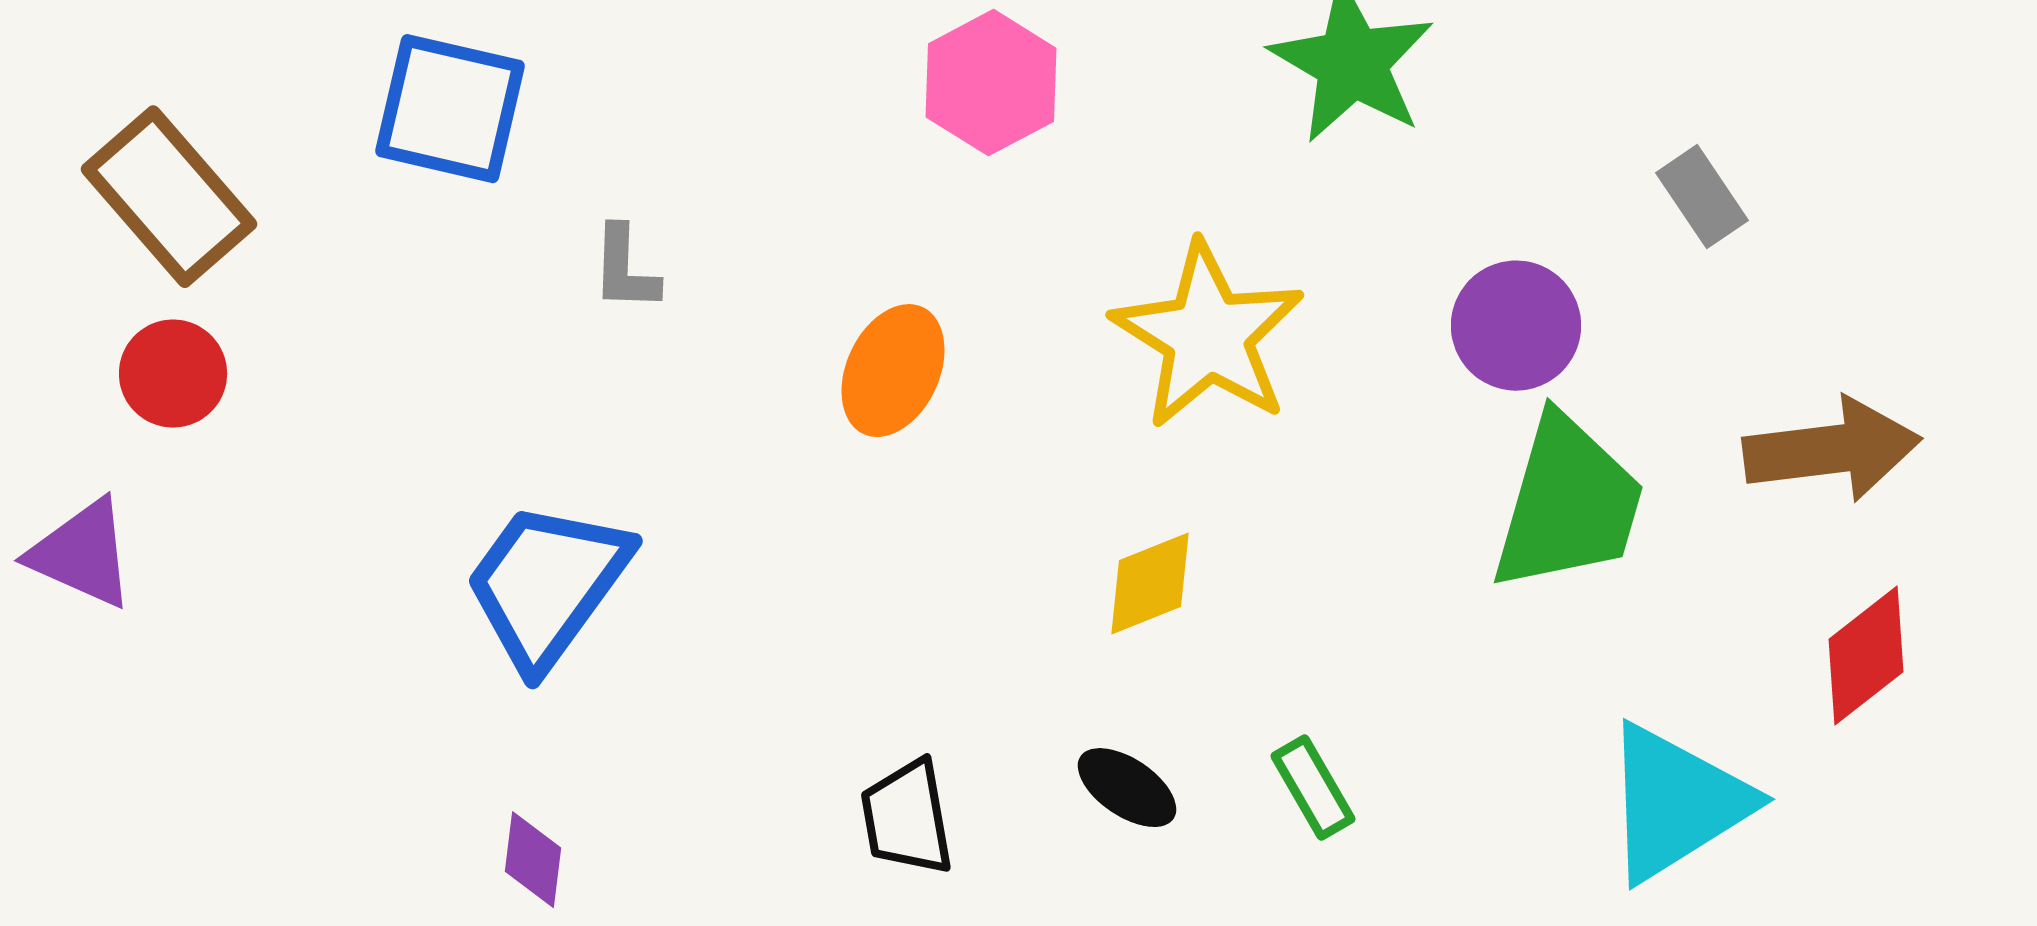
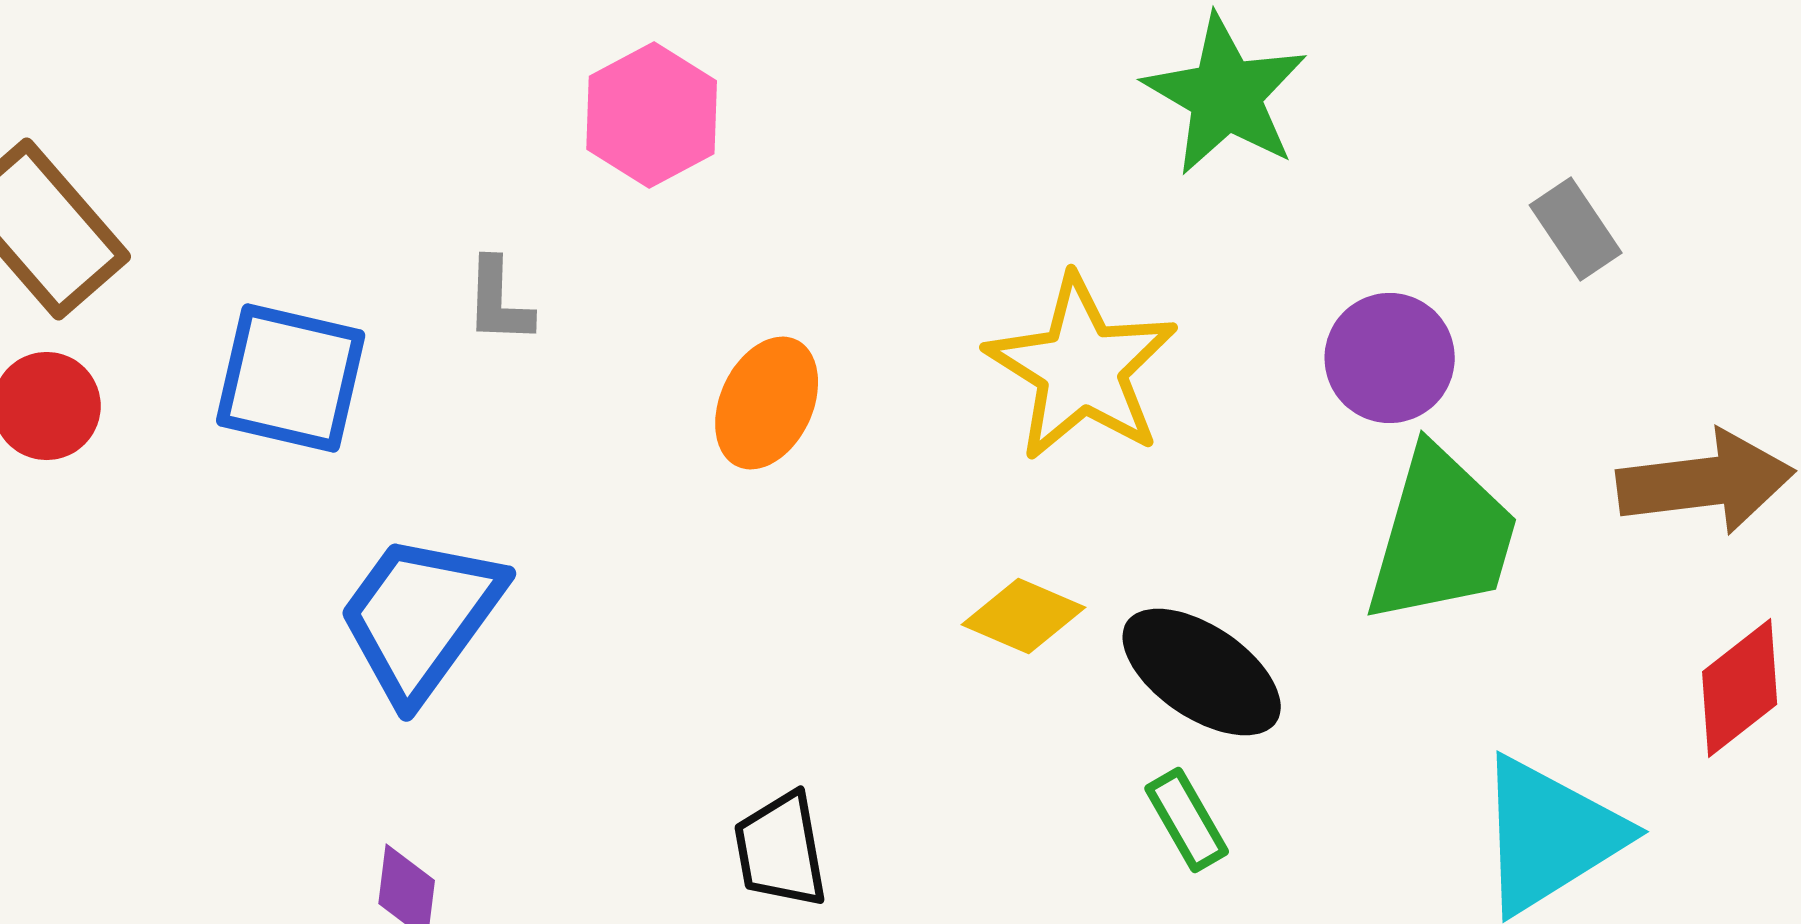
pink hexagon: (991, 83) -> (652, 115), moved
blue square: (450, 109) -> (291, 378), moved
yellow diamond: (1150, 584) -> (1024, 616), turned 45
black ellipse: (1127, 788) -> (1202, 672), moved, size x1.6

